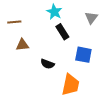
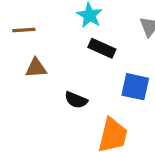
black rectangle: (62, 32) -> (102, 48), turned -35

